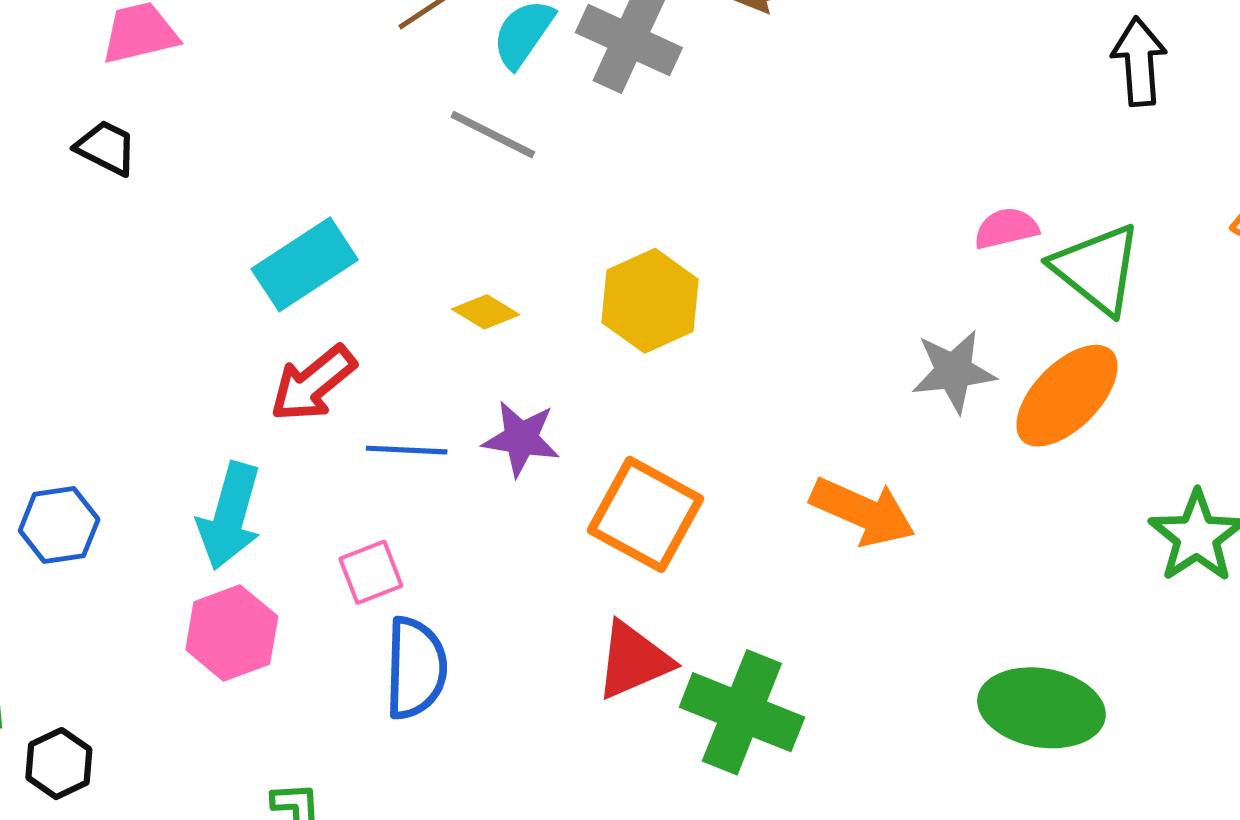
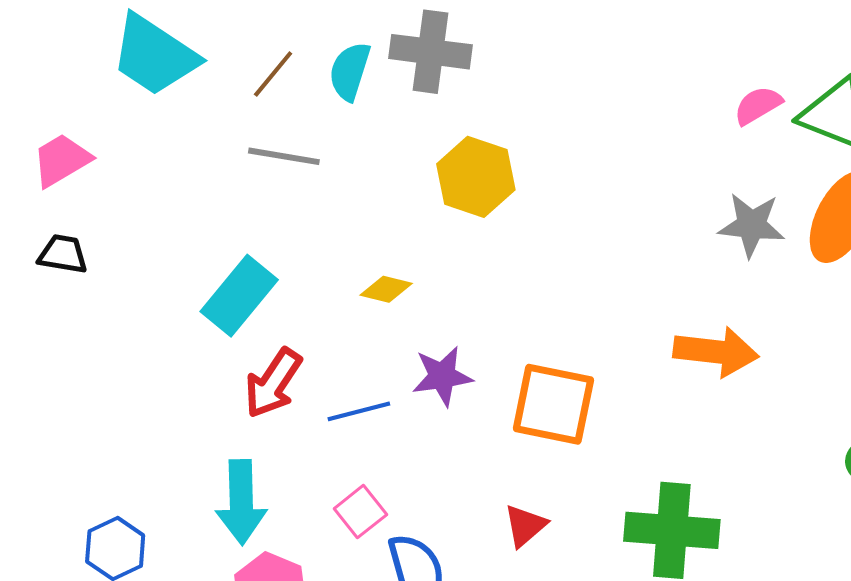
gray line: (493, 135) -> (284, 156), moved
yellow hexagon: (650, 301) -> (476, 177), moved
gray star: (954, 371) -> (752, 225), turned 30
red triangle: (633, 660) -> (525, 526), moved, size x0.7

